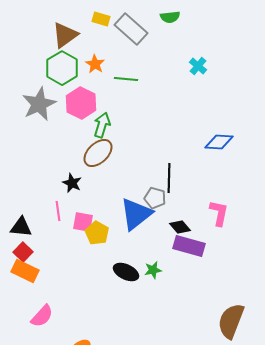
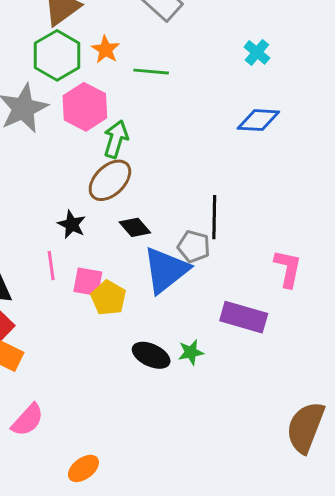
blue diamond: (219, 142) -> (258, 120), moved
black diamond: (180, 227) -> (135, 227), moved

